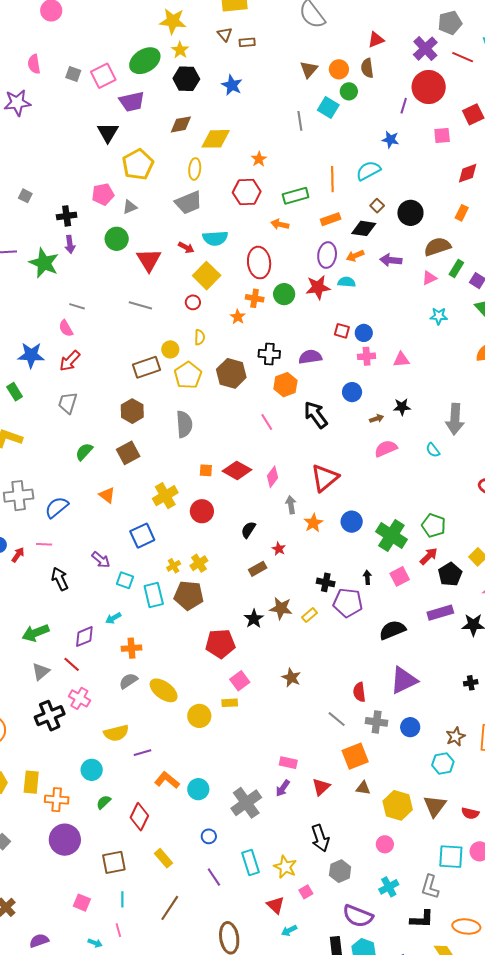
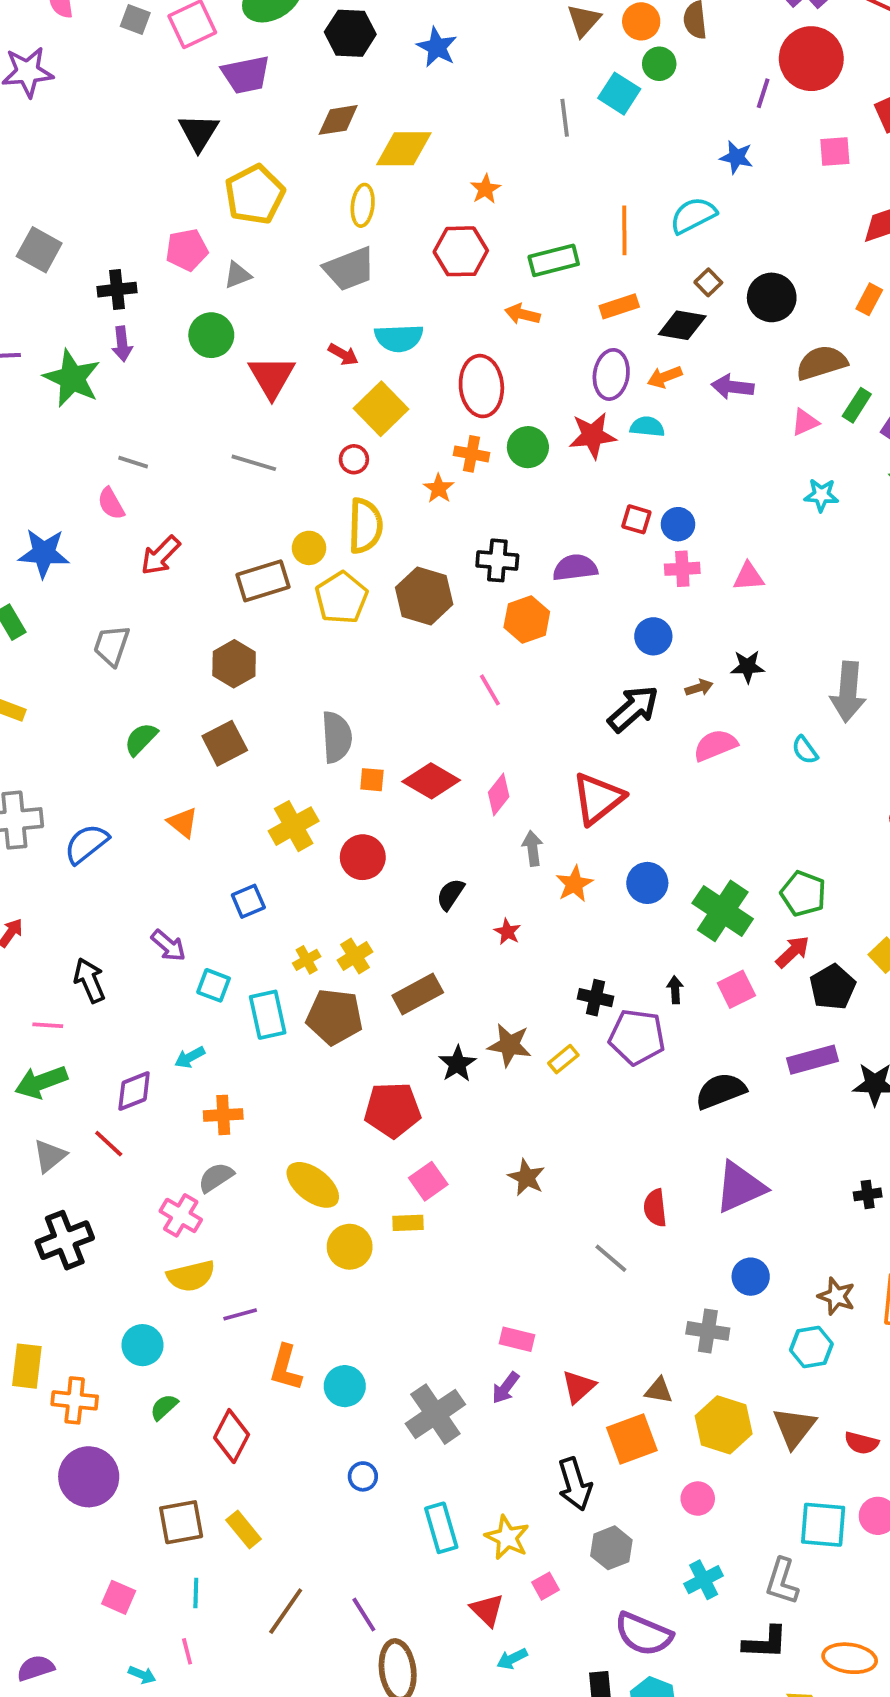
gray square: (25, 196) -> (39, 250), size x1.6
yellow semicircle: (200, 337) -> (365, 526), size x1.8
red arrow: (70, 361) -> (161, 555), moved
black arrow: (316, 415) -> (633, 709), moved, turned 84
gray semicircle: (184, 424) -> (337, 737), moved
blue square: (142, 536) -> (248, 901), size x0.7
pink line: (44, 544) -> (48, 1025), moved
brown rectangle: (258, 569) -> (418, 994), moved, size x1.4
yellow ellipse: (164, 690) -> (313, 1185), moved
pink cross: (79, 698) -> (181, 1215), moved
gray cross: (377, 722) -> (708, 1331), moved
brown star: (456, 737) -> (837, 1296), turned -30
orange square: (355, 756) -> (632, 1439), moved
orange L-shape: (167, 780) -> (286, 1368), turned -115
yellow rectangle: (164, 858) -> (244, 1530), moved
purple line: (214, 877) -> (364, 1615), moved

